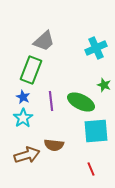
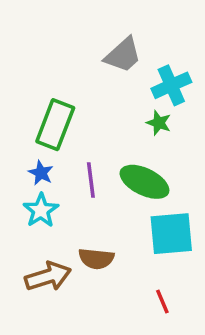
gray trapezoid: (44, 41) -> (123, 55), moved
green star: (104, 85) -> (159, 123), moved

